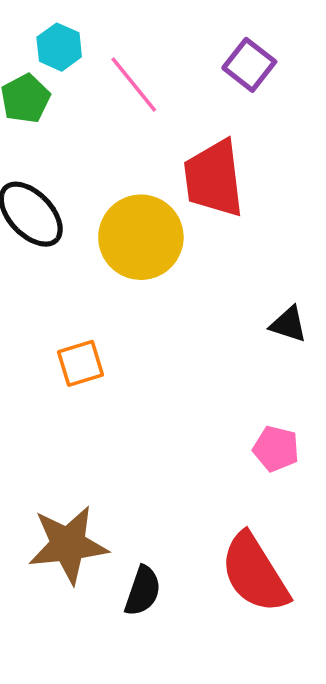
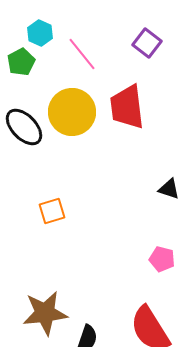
yellow circle: (141, 237) -> (72, 112), moved

